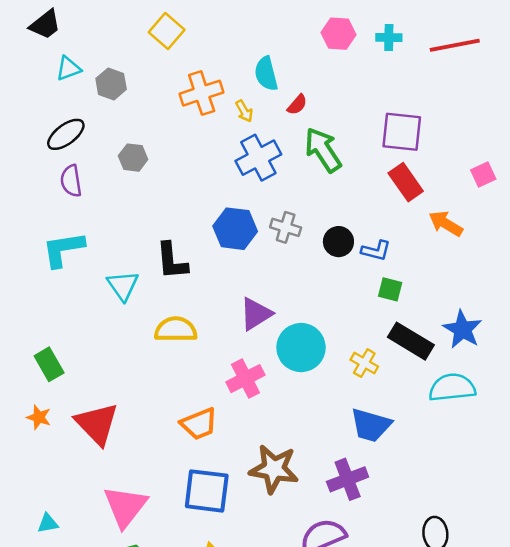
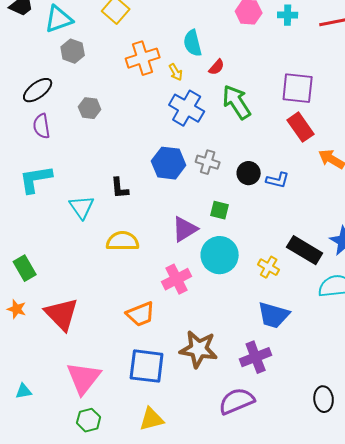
cyan triangle: (68, 68) -> (59, 19), moved, size x1.4
blue cross: (258, 158) -> (187, 108), turned -32
black L-shape: (172, 261) -> (120, 188), size x0.7
green square: (390, 289) -> (220, 210), moved

